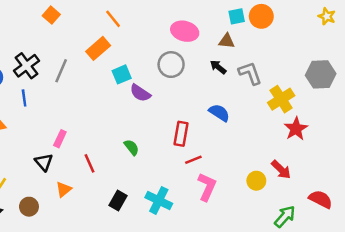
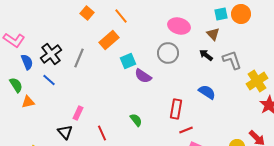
orange square: (51, 15) -> (87, 13), moved
brown triangle: (227, 41) -> (213, 34), turned 40
blue line: (24, 98) -> (49, 80), turned -40

